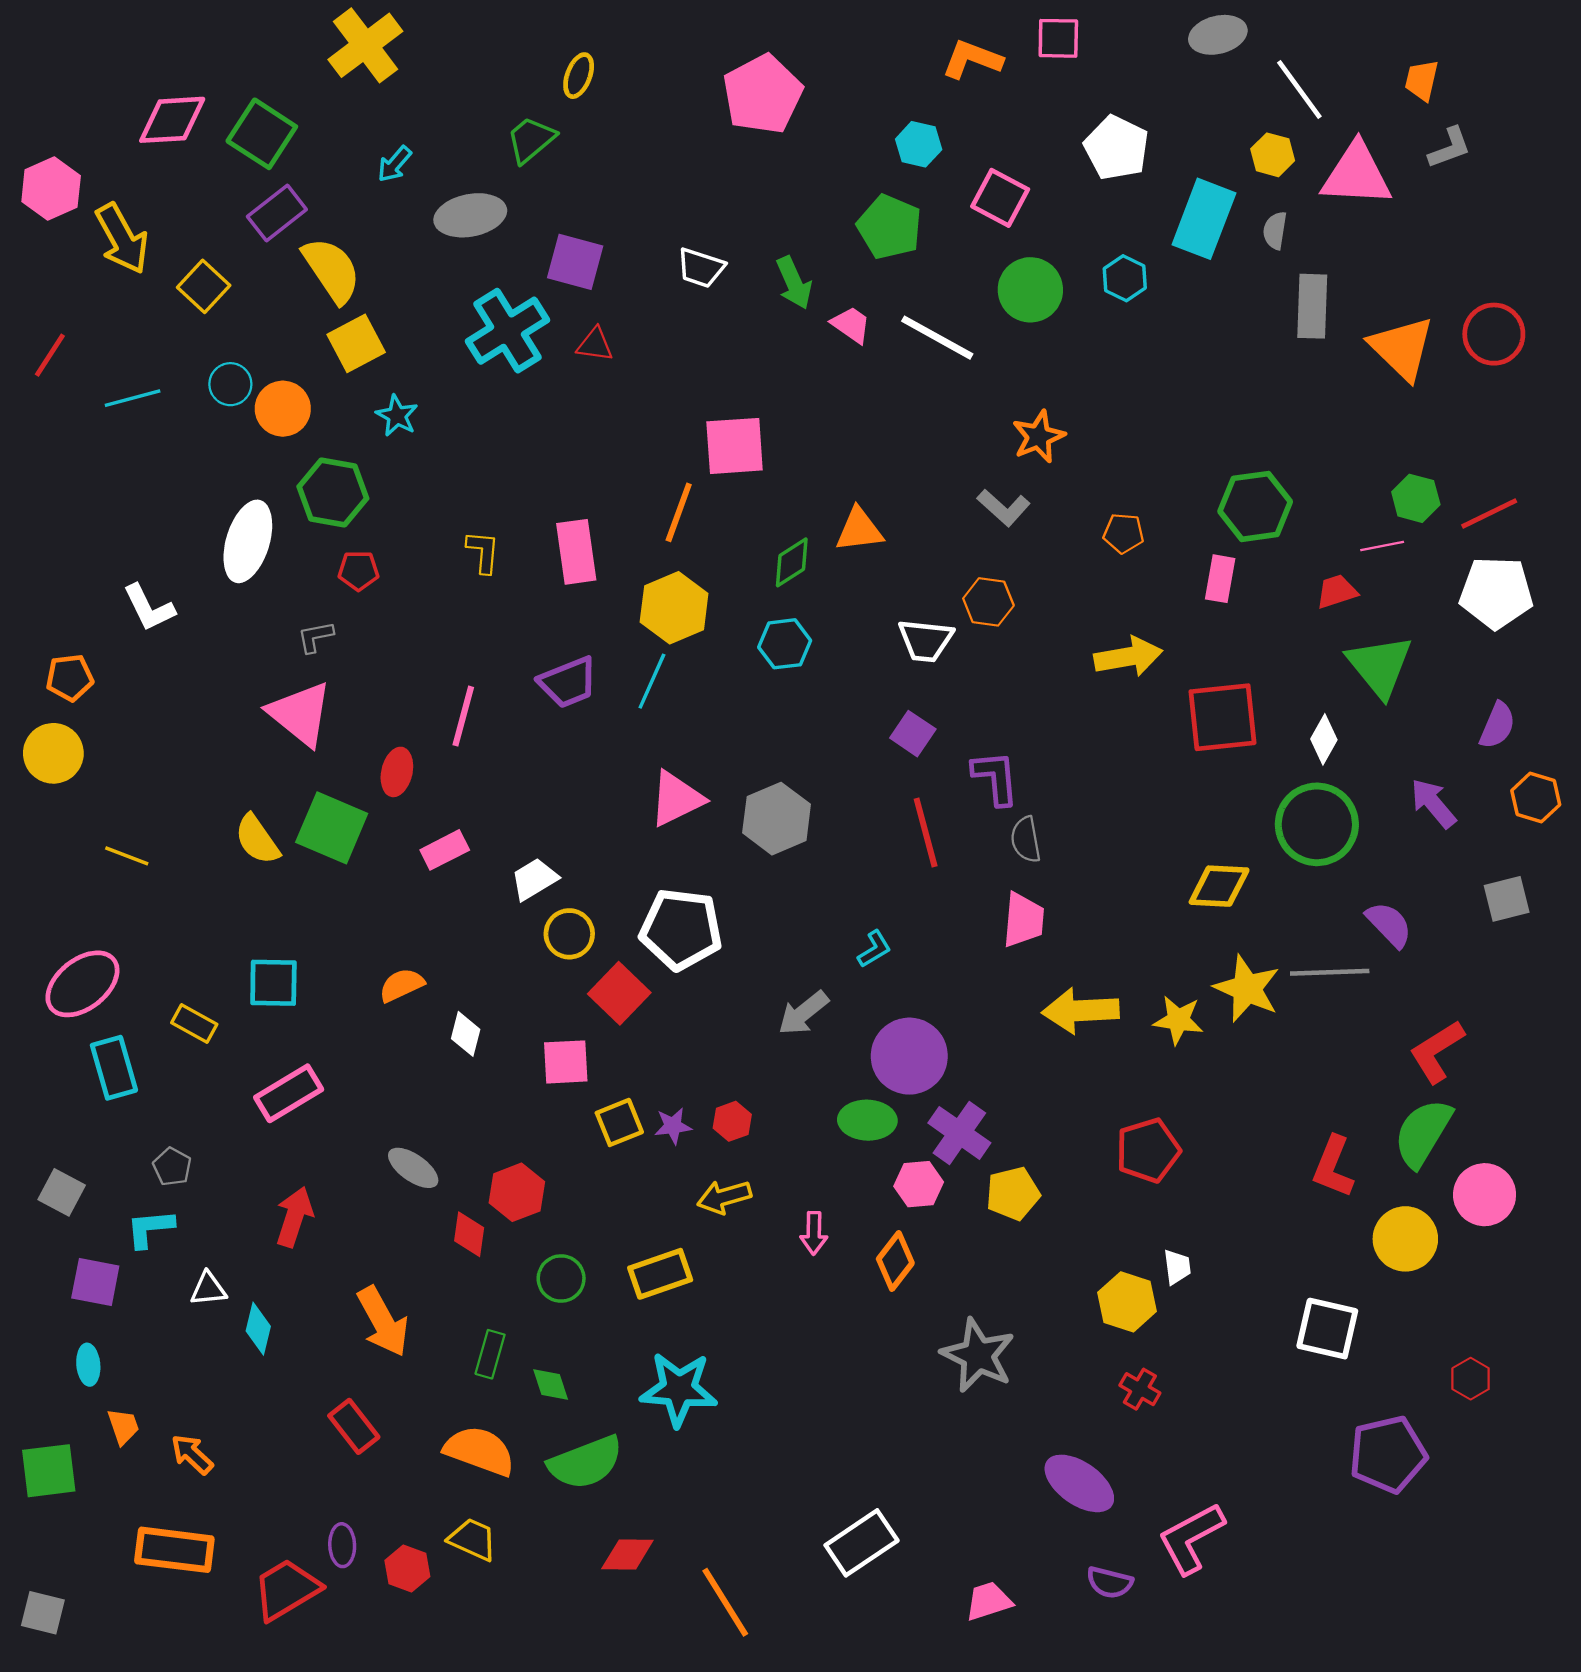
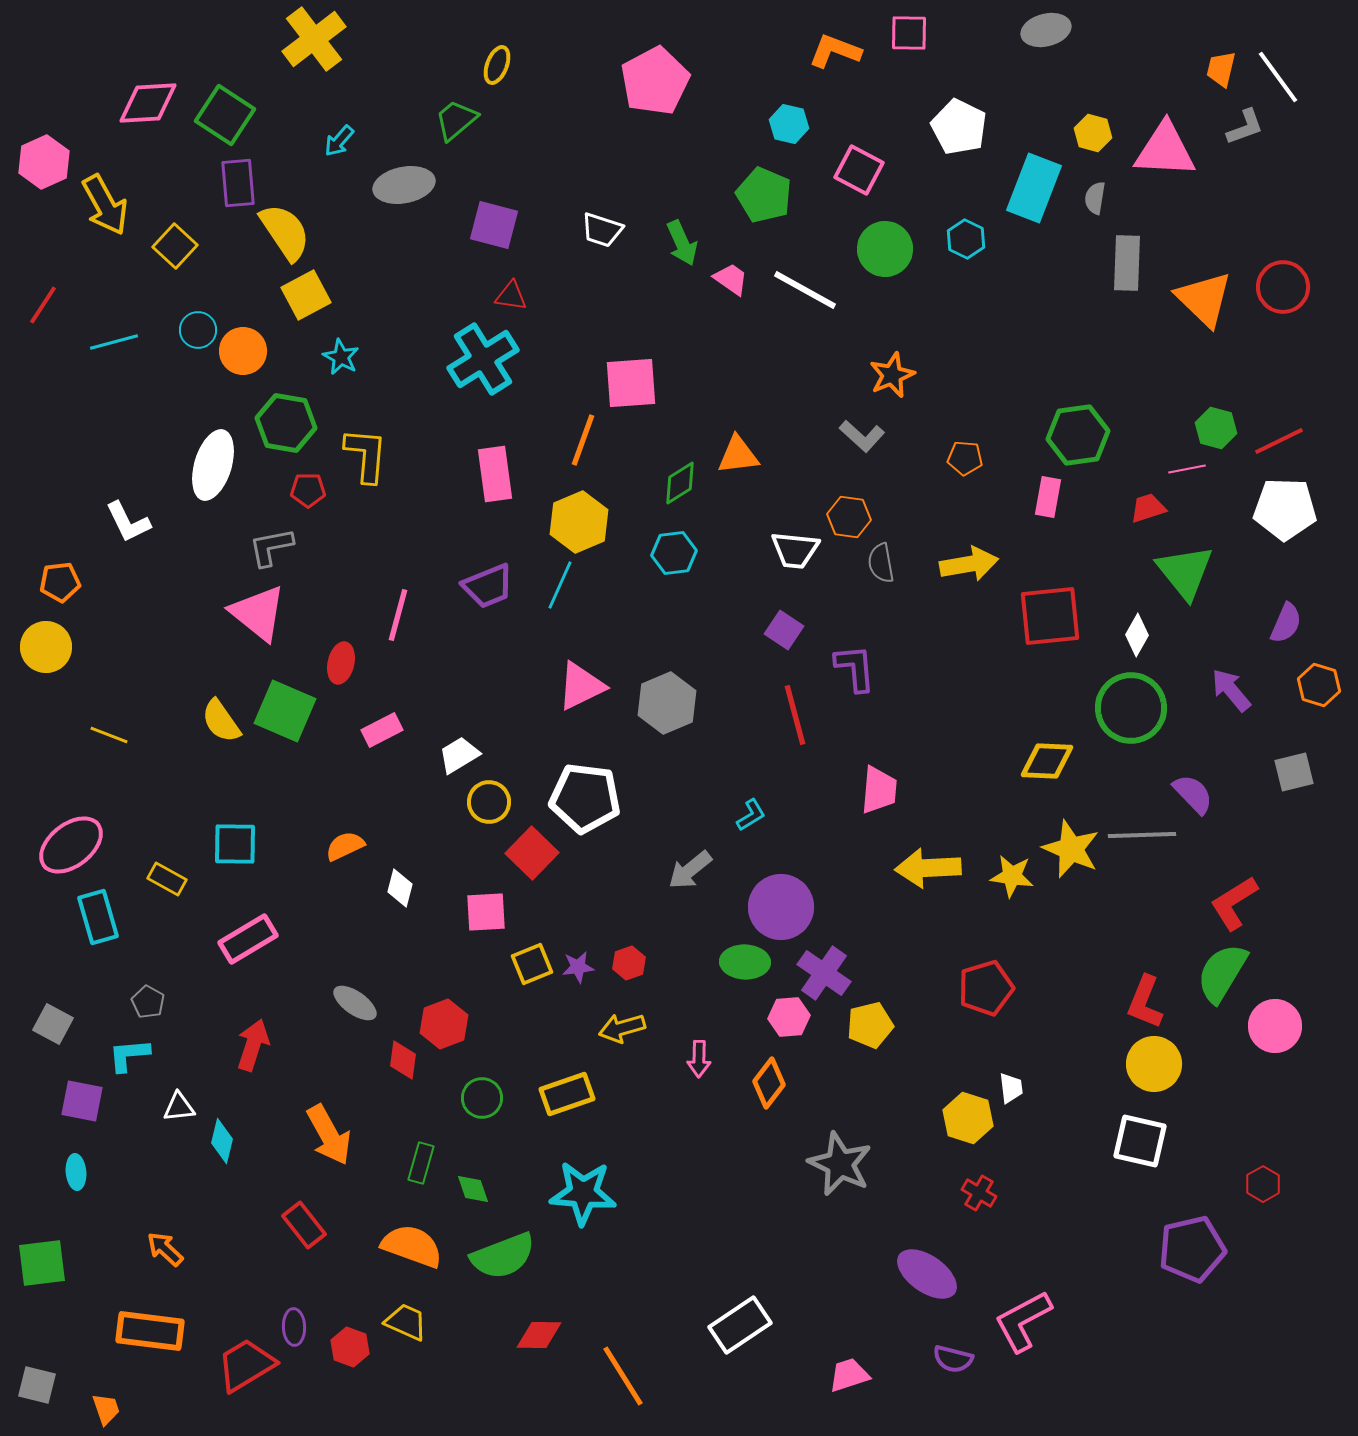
white line: (1299, 90) -> (1278, 77), moved
purple rectangle: (277, 213) -> (238, 183), turned -57
cyan cross: (508, 331) -> (483, 359), moved
yellow L-shape: (483, 552) -> (366, 455), moved, size x1.5
gray L-shape: (315, 637) -> (271, 547), size x1.4
gray semicircle: (1026, 839) -> (881, 563), moved
yellow circle: (1405, 1239) -> (1154, 1064), moved
orange trapezoid: (123, 1426) -> (106, 1409), moved

